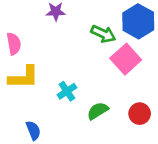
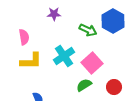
pink square: (126, 59) -> (92, 63), moved
cyan cross: (67, 91) -> (64, 56), moved, size x1.5

